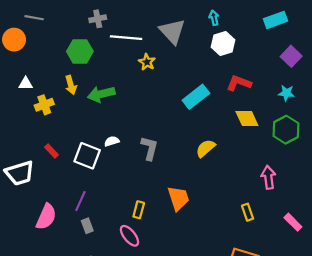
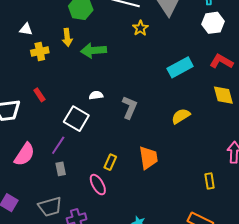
white square: (87, 156) -> (76, 119), moved

